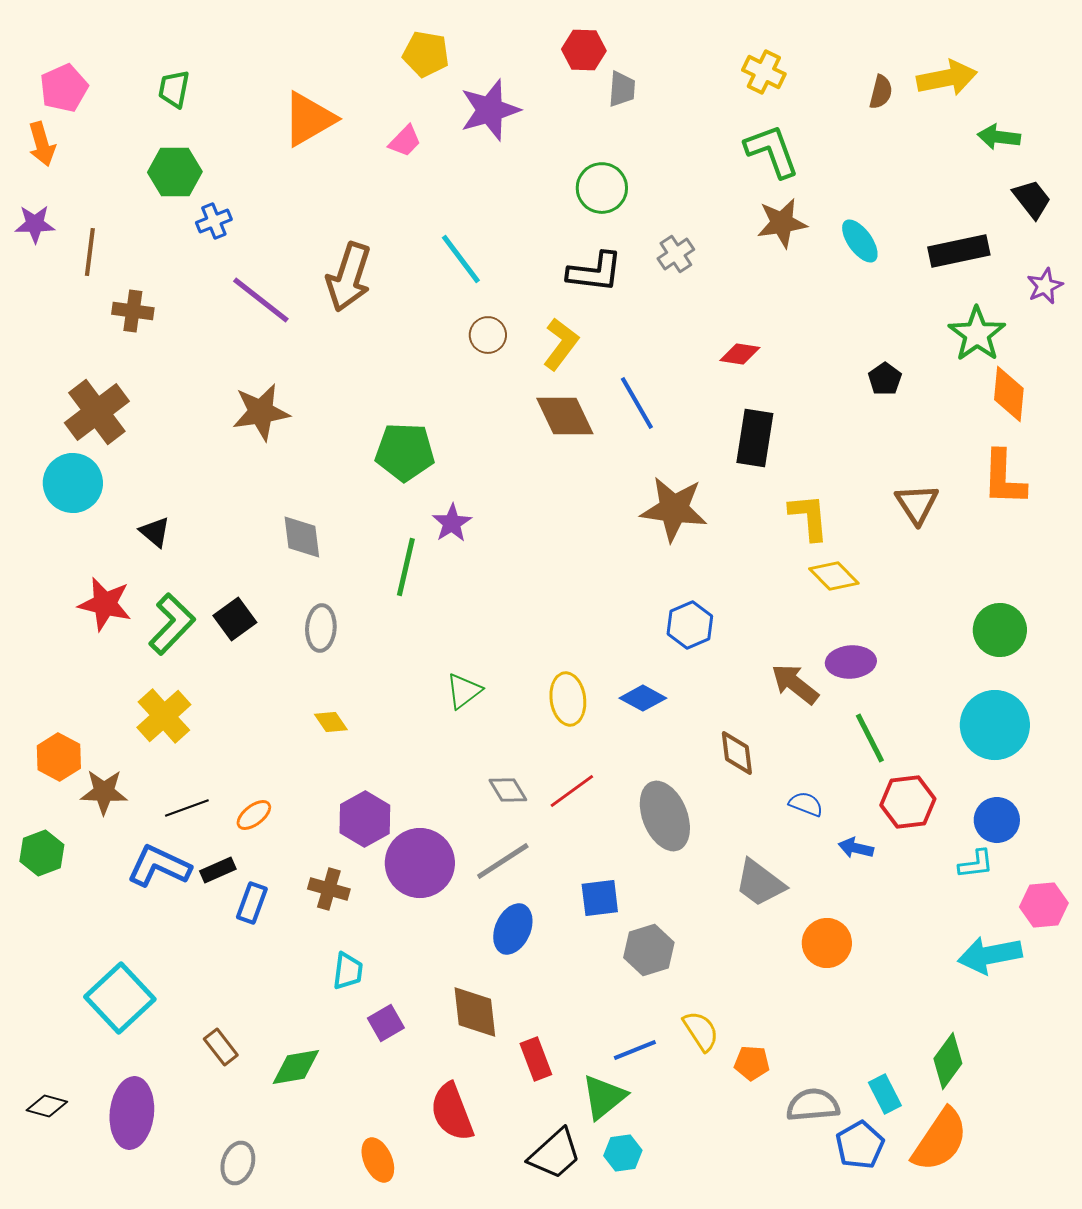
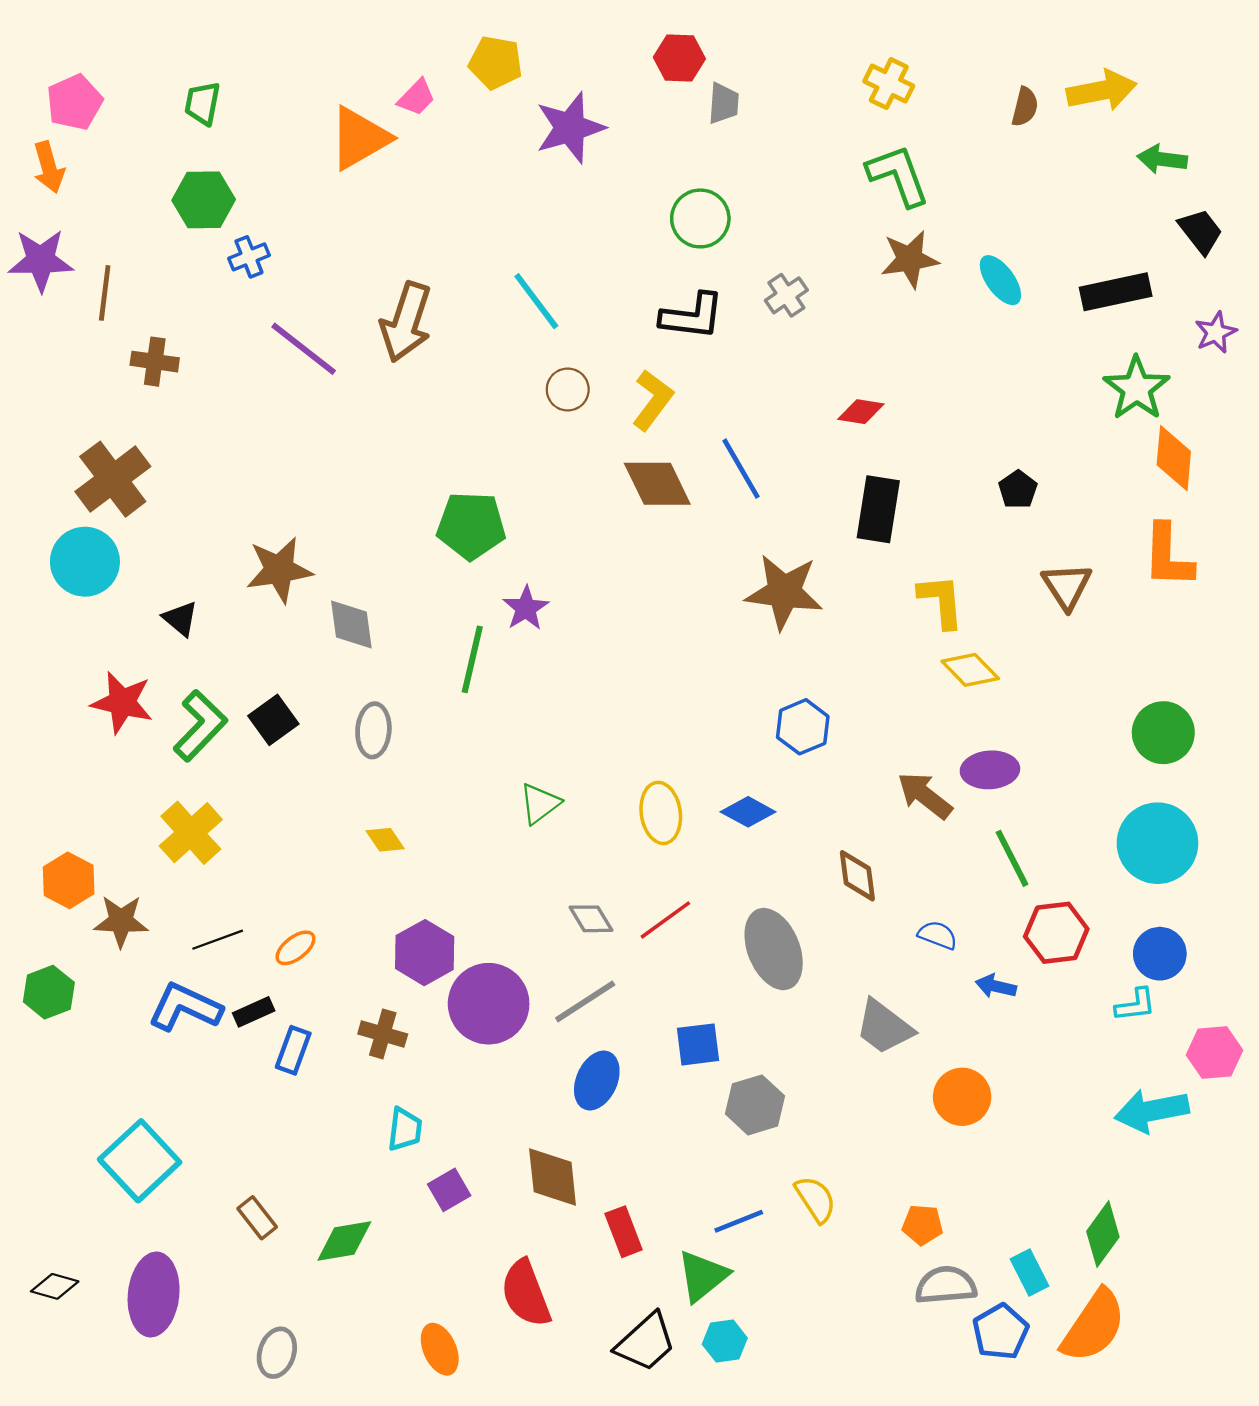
pink trapezoid: (405, 141) -> (416, 98), moved
purple star: (35, 224) -> (41, 260), size x1.4
black pentagon: (885, 379) -> (1018, 490), moved
brown star: (261, 412) -> (279, 570), moved
orange pentagon: (752, 1063) -> (923, 1225), moved

